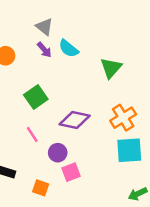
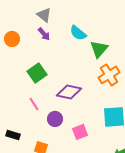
cyan semicircle: (69, 48) -> (78, 33), moved
orange cross: (123, 118) -> (109, 75), moved
pink square: (71, 172) -> (80, 132), moved

